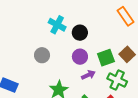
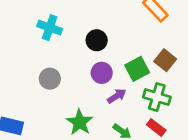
cyan cross: (57, 25) -> (50, 28), moved

